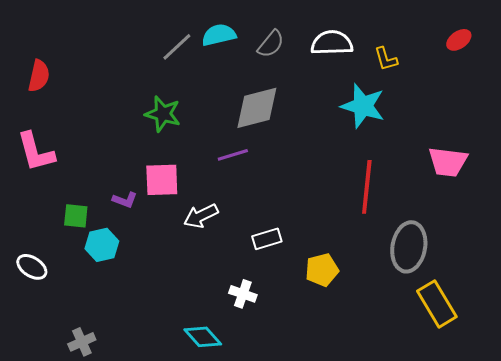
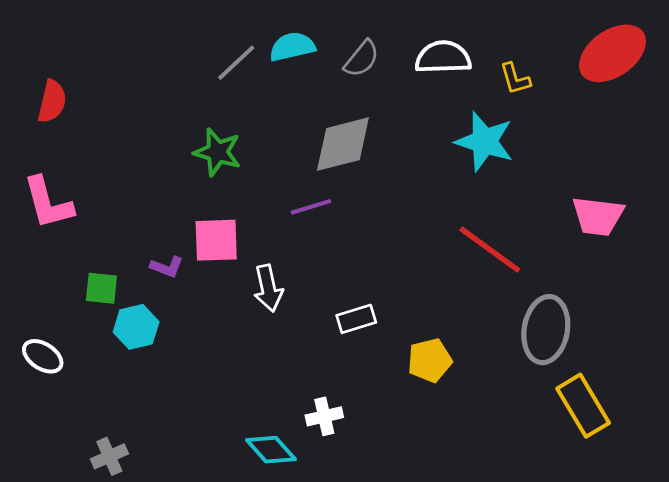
red ellipse: (459, 40) -> (612, 53), size x2.0
red line: (367, 187) -> (490, 250), turned -60
white arrow: (201, 216) -> (268, 288), turned -76
white cross: (243, 294) -> (324, 416), moved, turned -32

